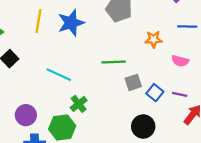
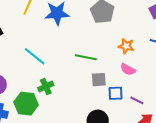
pink semicircle: (180, 61) -> (128, 69), moved
blue square: (155, 93) -> (115, 93), turned 35

